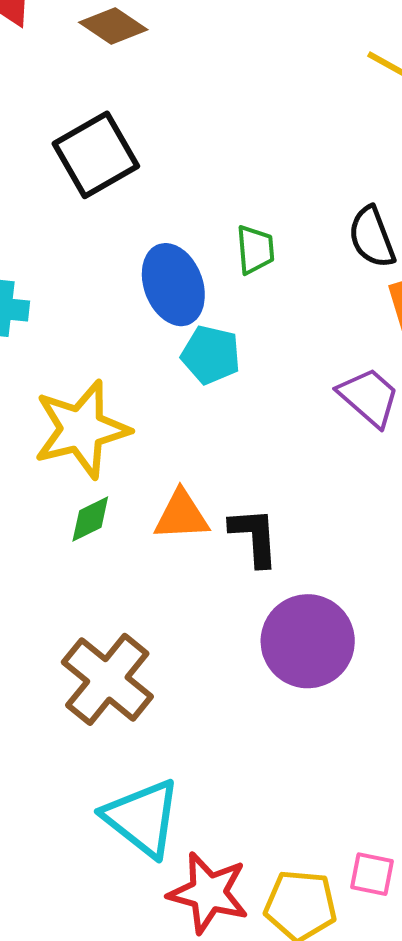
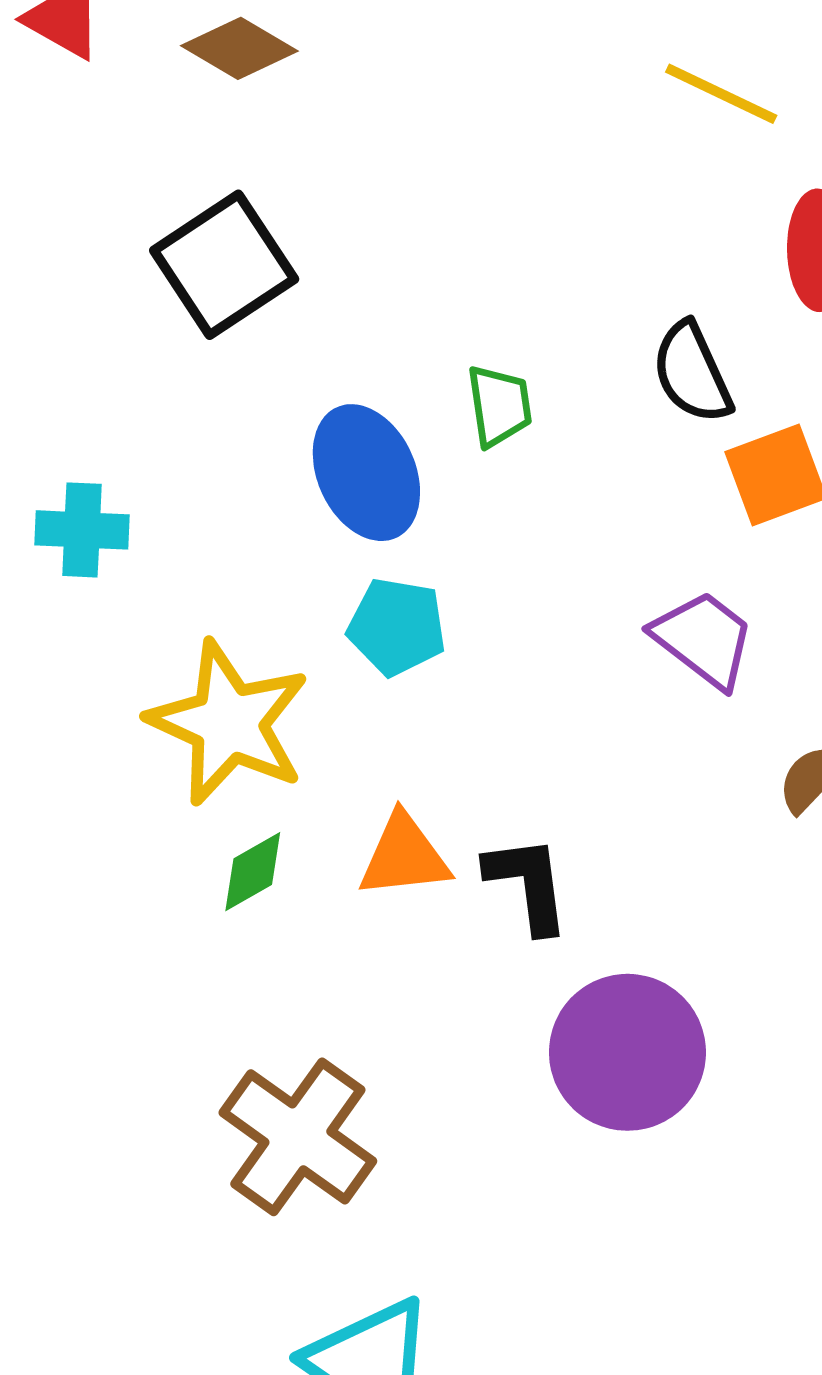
cyan pentagon: (211, 355) -> (397, 627), moved
yellow star: (81, 429) -> (229, 723), turned -30

